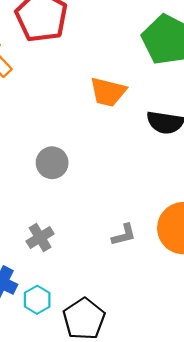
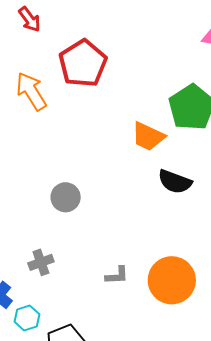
orange trapezoid: (108, 92) -> (148, 136), moved

